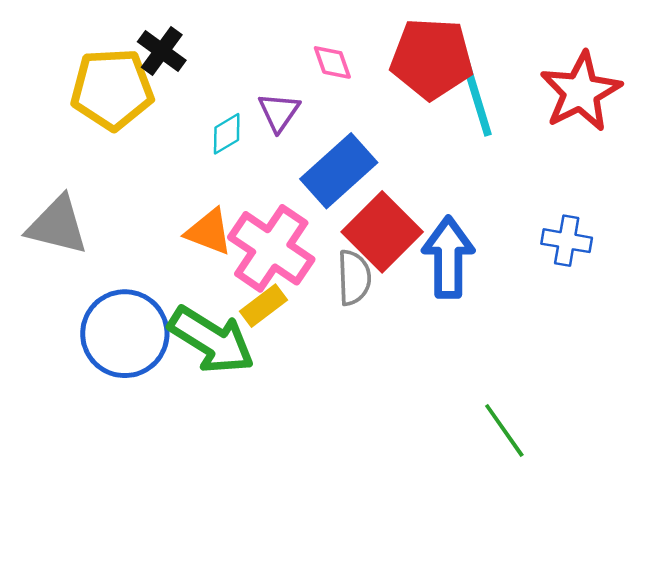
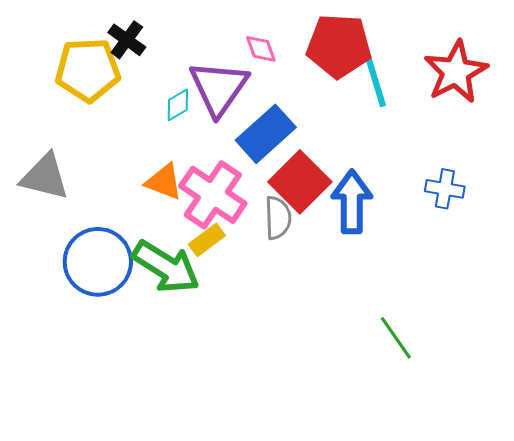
purple triangle: (279, 112) -> (219, 88), size x1.8

